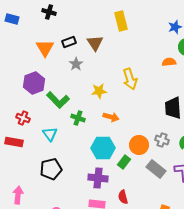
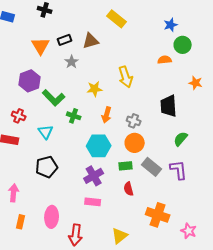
yellow rectangle: (121, 21) -> (117, 19), turned -36
brown triangle: (95, 43) -> (91, 41), turned 48
orange arrow: (111, 117) -> (107, 115), turned 91
gray cross: (162, 140) -> (134, 121), moved
green rectangle: (124, 162) -> (126, 166), moved, turned 48
purple cross: (98, 178) -> (94, 176), turned -36
red semicircle: (123, 197) -> (129, 189), moved

